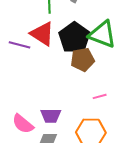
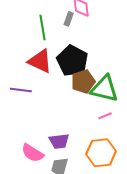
green triangle: (102, 34) -> (104, 89), moved
purple line: (19, 45) -> (21, 90), moved

